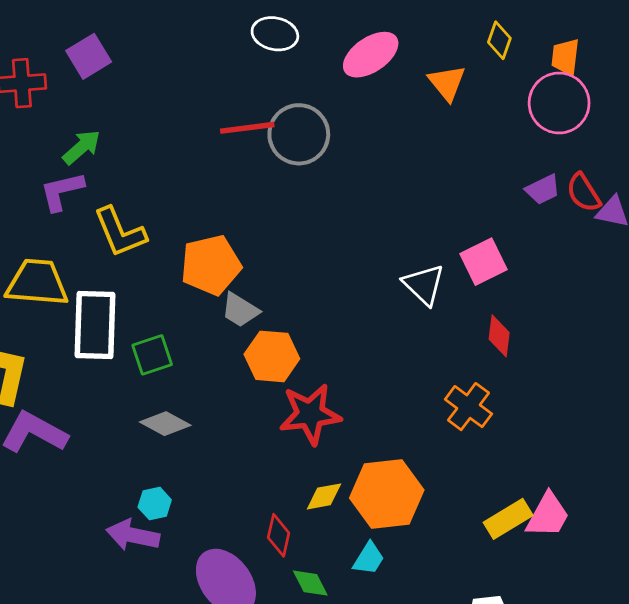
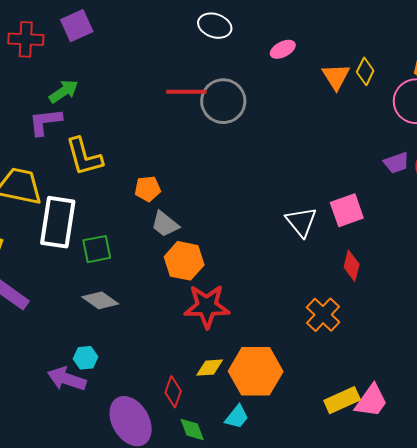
yellow diamond: (499, 40) -> (365, 71), moved
pink ellipse: (371, 55) -> (283, 49), size x0.6
orange pentagon: (211, 265) -> (148, 189), size x0.6

